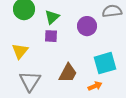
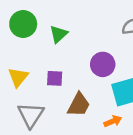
purple circle: (87, 26) -> (103, 64), moved
purple square: (51, 36) -> (55, 78), moved

